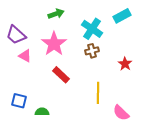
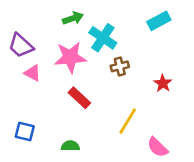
cyan cross: (92, 29) -> (103, 38), moved
pink star: (54, 44) -> (70, 57), turned 30
yellow line: (98, 93) -> (128, 121), turned 30
green semicircle: (42, 112) -> (70, 146), moved

